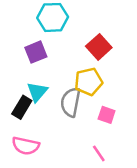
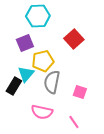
yellow pentagon: (89, 82) -> (43, 61), moved
pink semicircle: (26, 146) -> (42, 112), moved

